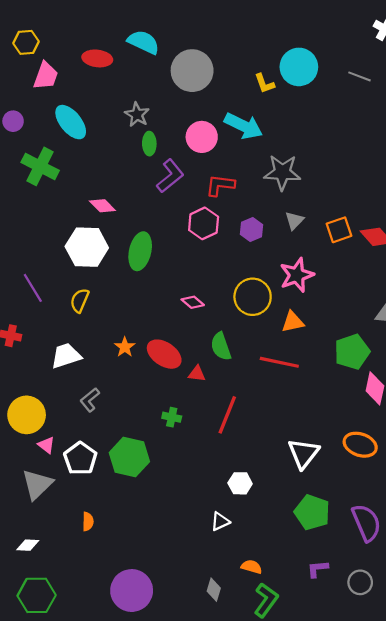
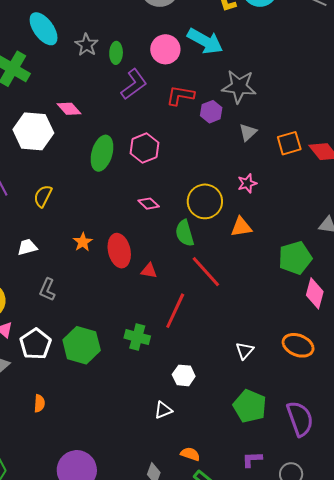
gray star: (137, 115) -> (87, 45), moved
pink hexagon: (204, 223) -> (144, 148), moved
purple hexagon: (251, 230) -> (211, 112), moved
white hexagon: (87, 247) -> (33, 131), moved
pink star: (297, 275) -> (247, 183), size x0.6
green semicircle: (221, 346) -> (185, 233), moved
red ellipse: (164, 354) -> (119, 251), turned 40
white trapezoid: (66, 356) -> (27, 247), size x0.7
red line: (279, 362) -> (206, 272), moved, turned 33
gray L-shape: (90, 400) -> (47, 290), turned -30
green cross: (172, 417) -> (137, 337), moved, size x1.4
white triangle: (303, 453) -> (245, 351), size x0.6

